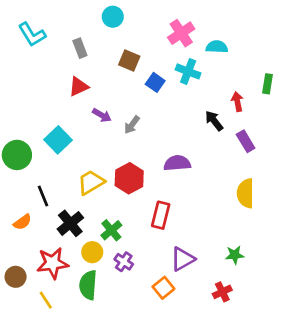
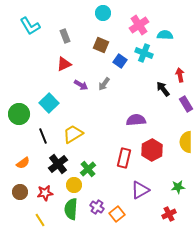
cyan circle: (113, 17) -> (103, 13), moved
gray arrow: (132, 125) -> (104, 84), moved
red hexagon: (129, 178) -> (152, 150), moved
black line: (43, 196) -> (43, 136), moved
purple cross: (124, 262) -> (97, 207), moved
red star: (53, 263) -> (45, 193), size x0.7
brown circle: (16, 277) -> (20, 192), moved
orange square: (163, 288) -> (117, 214), moved

